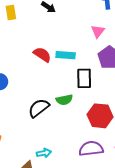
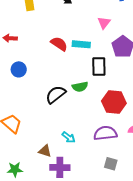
pink triangle: (98, 31) -> (104, 23), moved
cyan arrow: (44, 153) -> (69, 137), moved, turned 48

